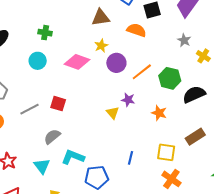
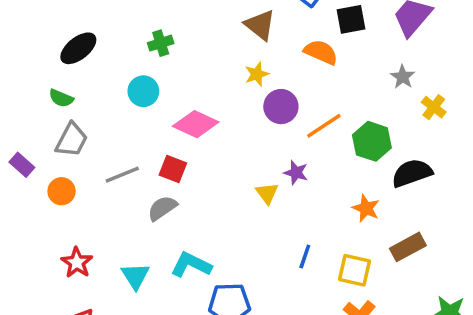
brown triangle: (101, 18) -> (260, 25), turned 42
green cross: (45, 33) -> (161, 43), turned -32
pink diamond: (77, 62) -> (196, 124), moved
orange star: (159, 113) -> (366, 208), moved
gray semicircle: (52, 137) -> (162, 208), moved
blue line: (130, 158) -> (305, 257), moved

